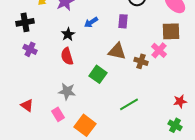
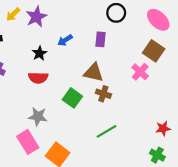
brown square: (171, 31) -> (154, 51), turned 36
red semicircle: (67, 56) -> (38, 78), turned -72
brown cross: (141, 61) -> (103, 94), moved
pink rectangle: (58, 114) -> (28, 142), size x1.5

